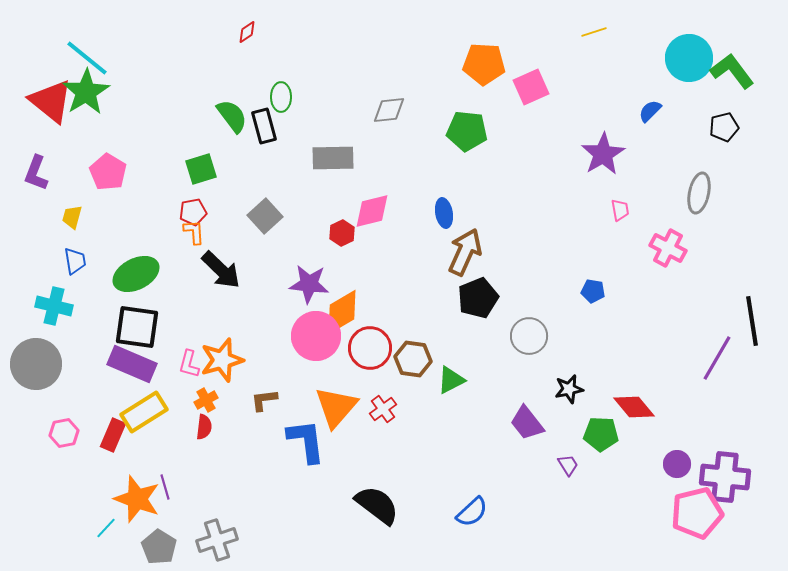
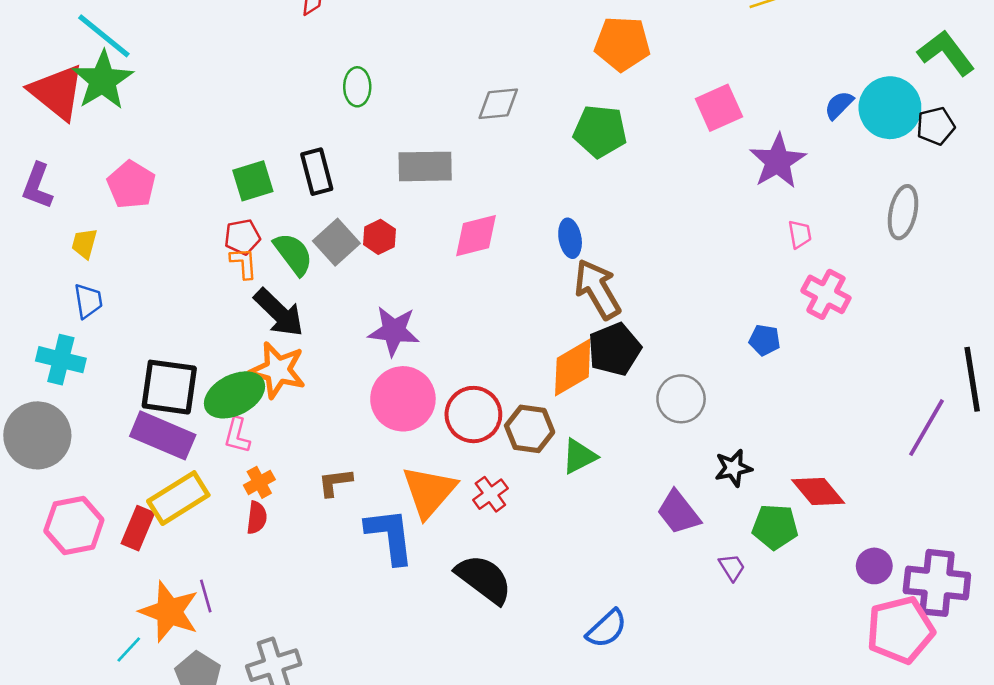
cyan circle: (689, 58) -> (890, 108), moved
pink square: (531, 87) -> (719, 108), moved
green semicircle: (232, 116) -> (293, 254), moved
black rectangle: (264, 126) -> (317, 172), moved
red hexagon: (342, 233) -> (379, 237), moved
pink cross: (668, 248) -> (826, 294), moved
brown arrow: (465, 252) -> (597, 289), turned -54
green ellipse: (136, 274) -> (235, 395), moved
orange diamond: (342, 312) -> (573, 368), moved
orange star: (222, 360) -> (278, 370), moved, turned 30
pink hexagon: (64, 433) -> (74, 525), size x1.5
black semicircle: (377, 505) -> (484, 579), moved

